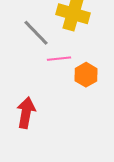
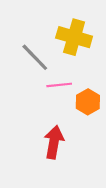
red arrow: (26, 113) -> (54, 142), moved

